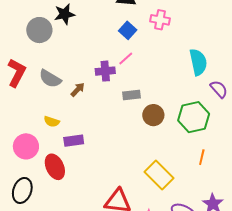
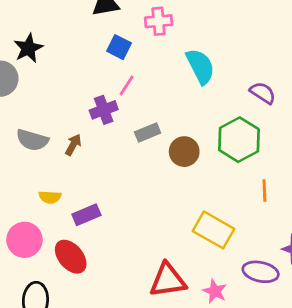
cyan semicircle: (198, 62) -> (200, 66), moved

